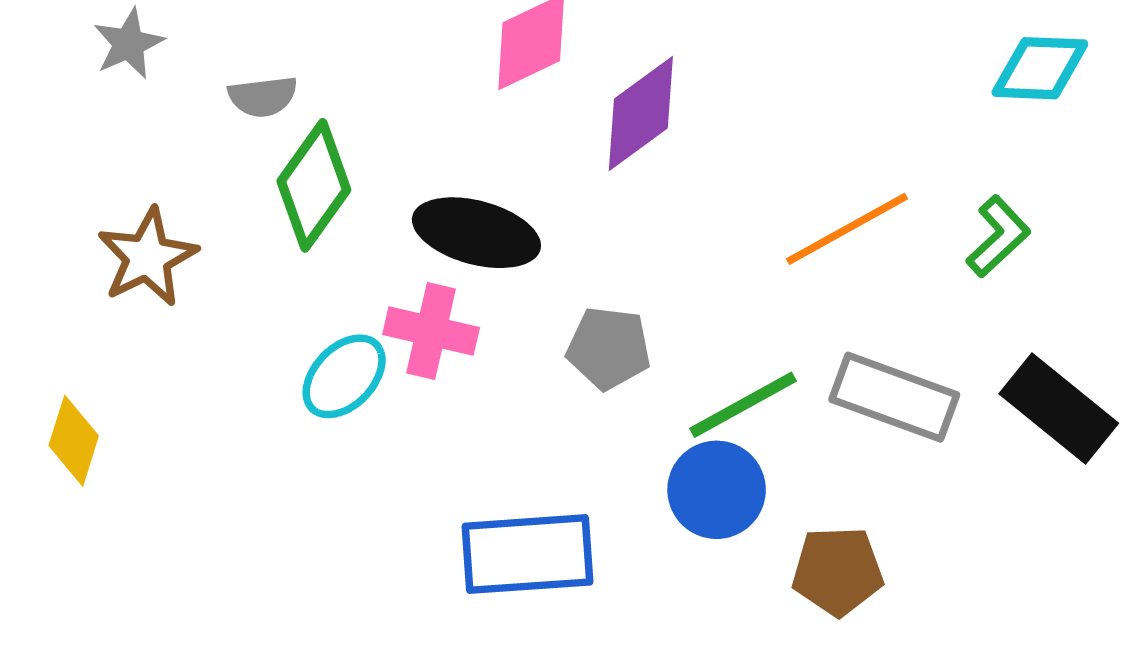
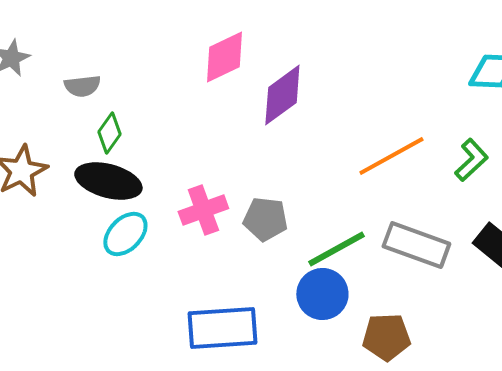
green diamond: (314, 185) -> (109, 133), size x0.6
black ellipse: (476, 233) -> (108, 181), moved
pink cross: (431, 331) -> (203, 210), moved, turned -33

